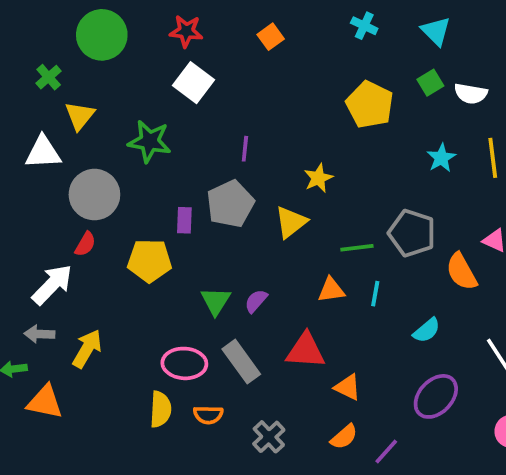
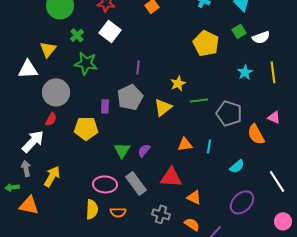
green cross: (49, 77) -> (77, 35), moved
white semicircle: (471, 94) -> (261, 37), turned -30
green line: (357, 248) -> (199, 100), moved
gray arrow: (39, 334) -> (26, 168), turned 77
gray cross: (269, 437) -> (161, 214), moved, turned -30
orange semicircle: (344, 437) -> (192, 224), turned -105

